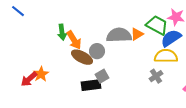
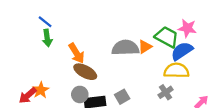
blue line: (18, 11) -> (45, 22), moved
green arrow: (62, 32) -> (47, 38), moved
gray circle: (97, 51) -> (80, 94), moved
gray square: (102, 76) -> (122, 97), moved

